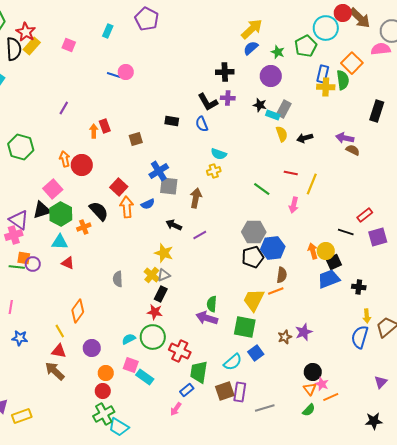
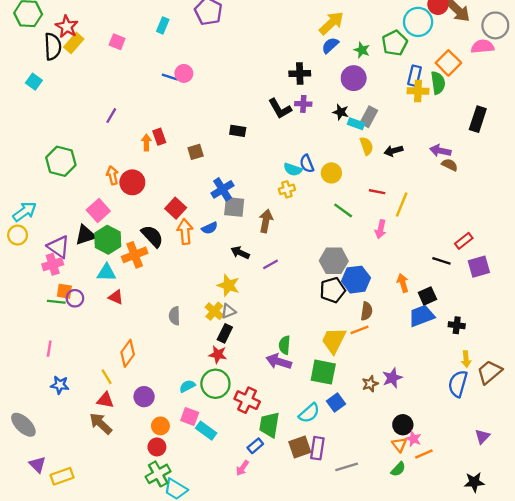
blue semicircle: (202, 124) -> (307, 164), moved
orange cross: (84, 227) -> (135, 255), size x1.5
yellow circle: (326, 251) -> (331, 173), moved

